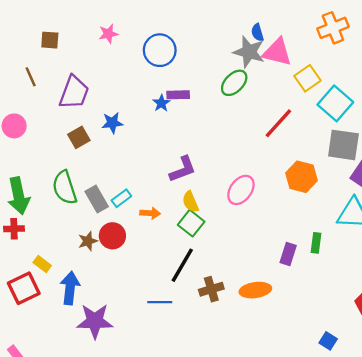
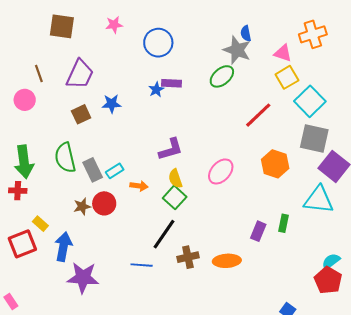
brown square: (50, 40) -> (62, 26), size x1.5
pink triangle: (277, 52) -> (283, 53), moved, size x0.7
brown line: (31, 77) -> (39, 73), moved

